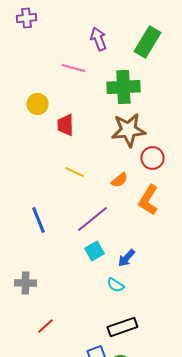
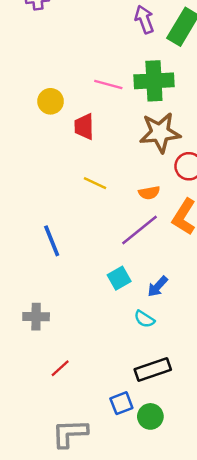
purple arrow: (98, 39) -> (144, 19), moved
pink line: (73, 68) -> (108, 84), moved
orange semicircle: (119, 180) -> (149, 193), turned 30
purple line: (92, 219) -> (140, 230), moved

